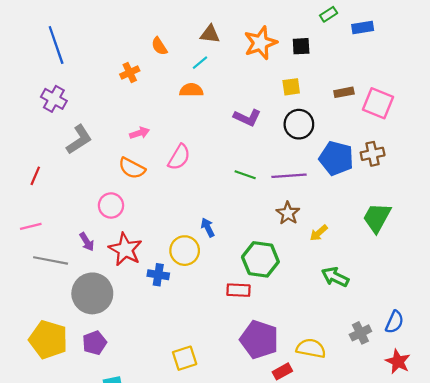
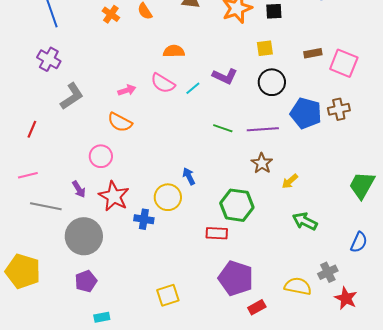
cyan line: (200, 63) -> (193, 88), moved
orange cross: (130, 73) -> (111, 14), moved, turned -30
pink semicircle: (179, 157) -> (163, 83), moved, turned 90
green trapezoid: (377, 218) -> (362, 185), moved
blue semicircle: (395, 322) -> (359, 242), moved
yellow pentagon: (48, 340) -> (23, 271), moved
yellow semicircle: (311, 348) -> (298, 286), moved
red star: (398, 362) -> (346, 298), moved

